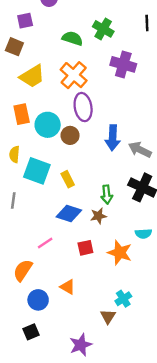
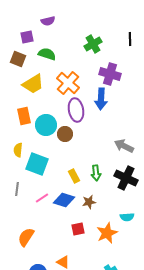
green cross: (103, 29) -> (93, 44), turned 30
green semicircle: (72, 38) -> (47, 54), moved
blue arrow: (113, 138) -> (101, 99), moved
yellow rectangle: (68, 179) -> (74, 176), moved
green arrow: (107, 195) -> (96, 173), moved
pink line: (45, 243) -> (42, 198), moved
orange star: (120, 253) -> (107, 233), turned 30
orange semicircle: (23, 270) -> (26, 237), moved

